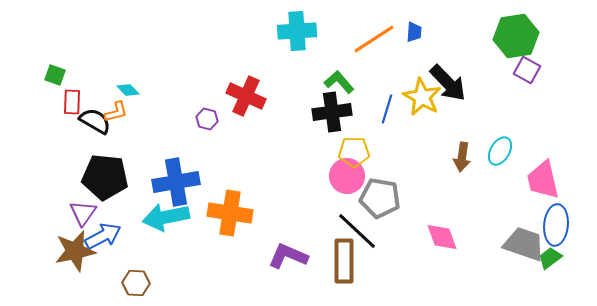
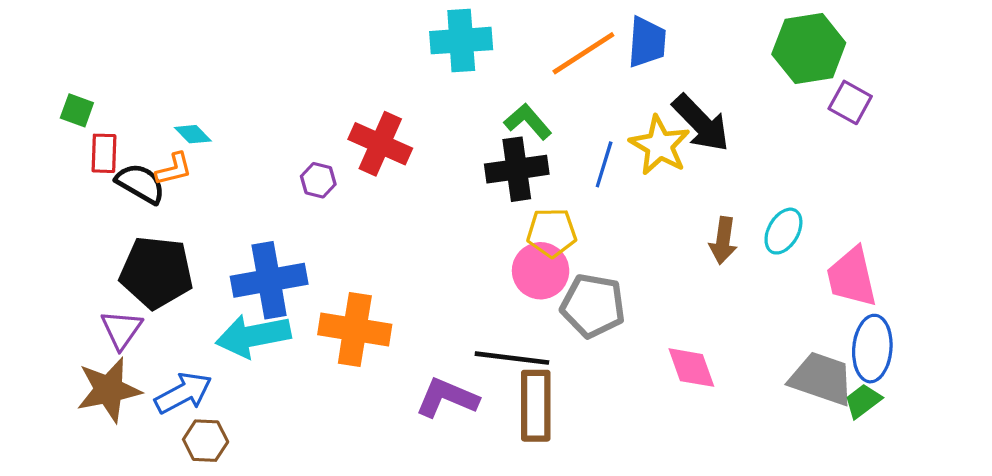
blue trapezoid: (414, 32) -> (647, 42), size x1.6
purple square: (527, 70) -> (850, 102), moved
black line: (357, 231) -> (512, 358), moved, turned -36
blue arrow: (103, 236) -> (183, 393), moved

